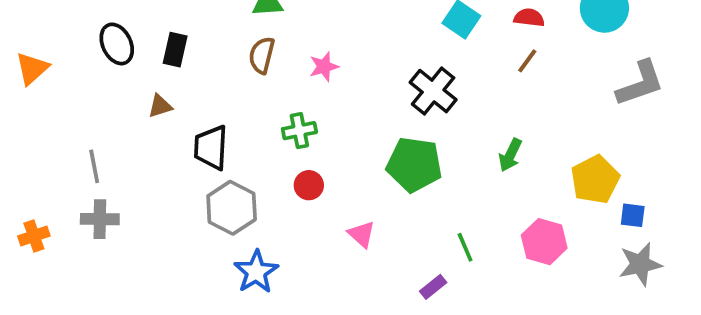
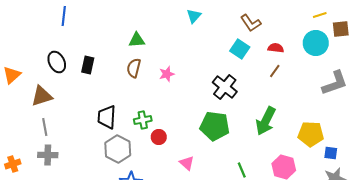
brown triangle: (160, 106) -> (42, 96), moved, size x1.6
green cross: (299, 131) -> (143, 120), moved
green arrow: (510, 155) -> (266, 121), size x1.6
yellow pentagon: (595, 180) -> (311, 134), turned 30

